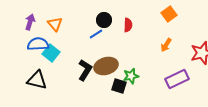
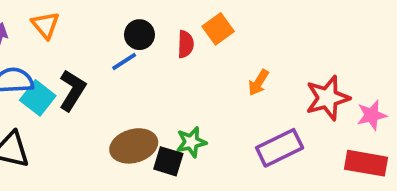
orange square: (169, 14) -> (218, 29), moved
orange triangle: (55, 24) -> (45, 25), moved
brown ellipse: (106, 66) -> (134, 146), moved
black L-shape: (85, 70) -> (72, 90), moved

